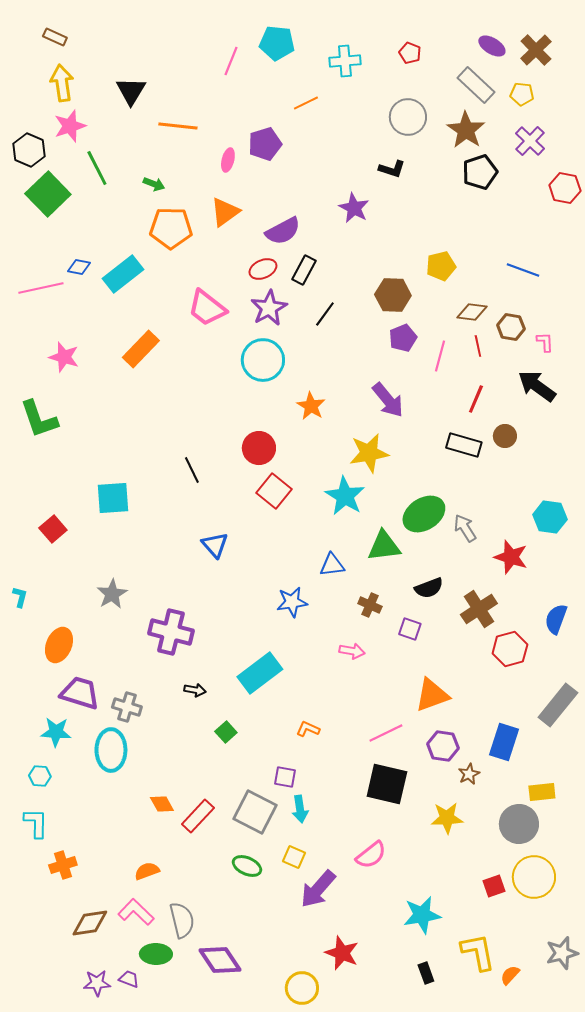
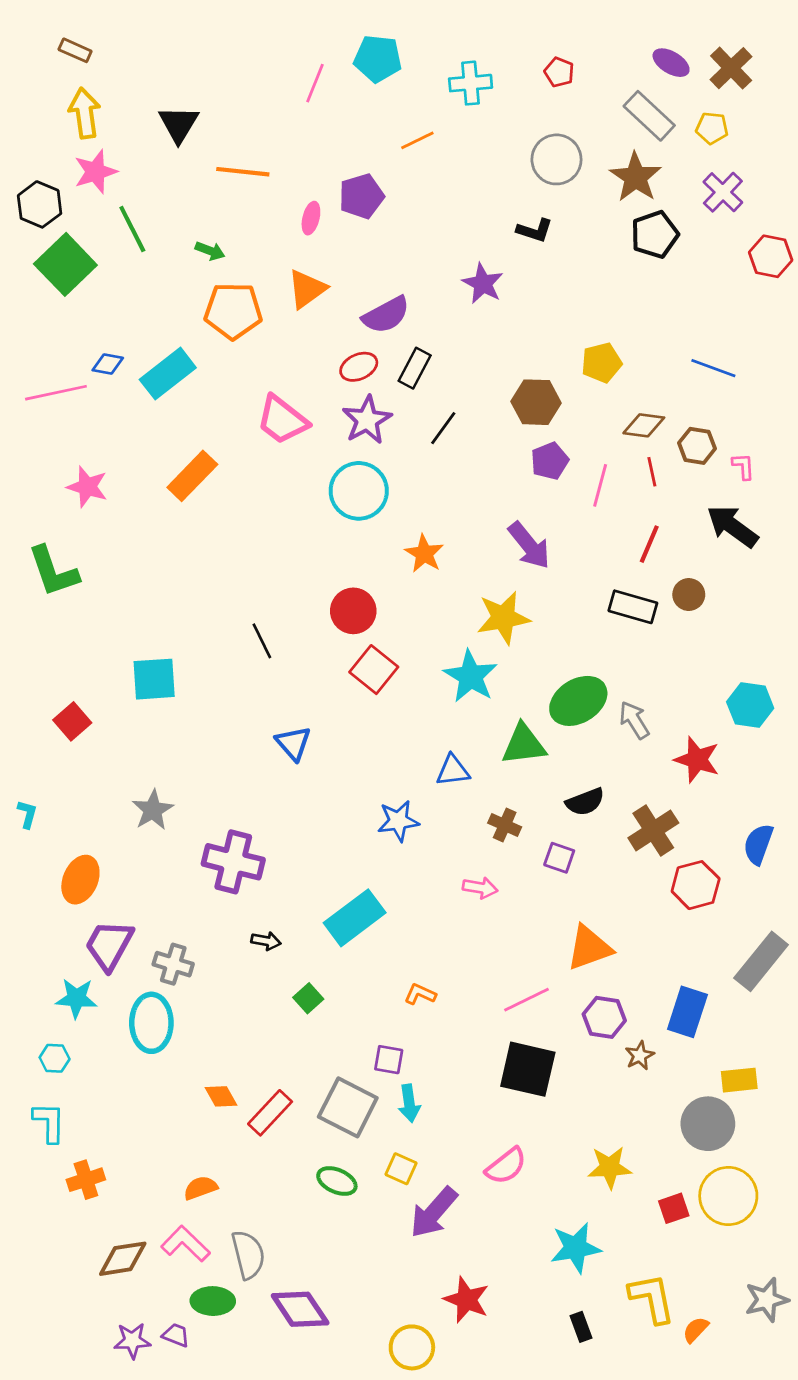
purple trapezoid: (80, 693) -> (109, 945), turned -78
yellow star: (447, 818) -> (610, 1167), moved

